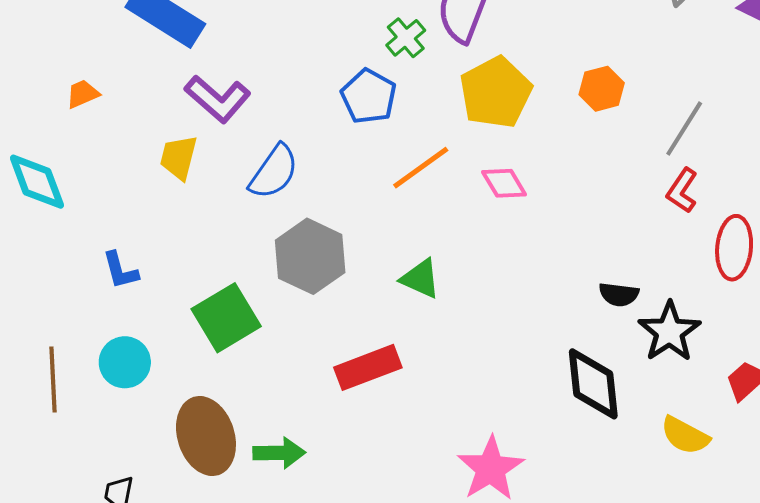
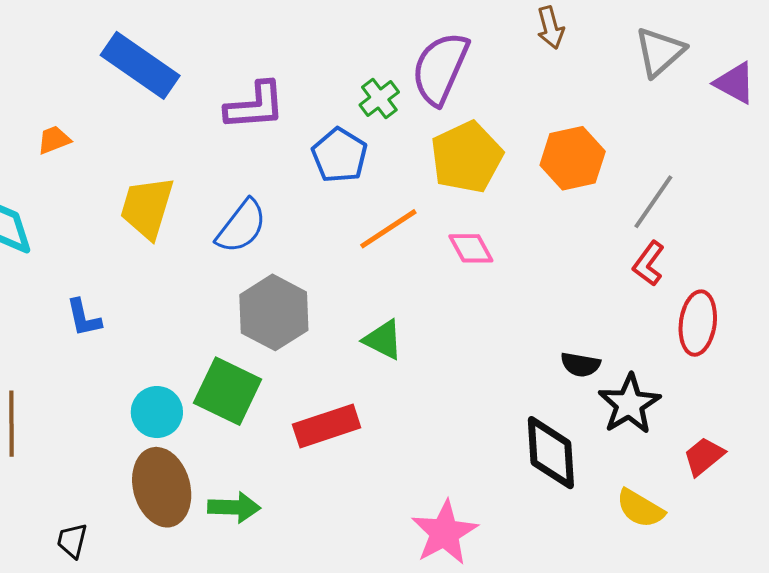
orange hexagon: (602, 89) -> (573, 158), size x1.4
purple L-shape: (218, 99) -> (255, 106), moved, turned -48
yellow trapezoid: (179, 157) -> (147, 208), size x1.4
green square: (226, 318) -> (228, 391), moved, turned -36
cyan circle: (125, 362) -> (157, 412), moved

